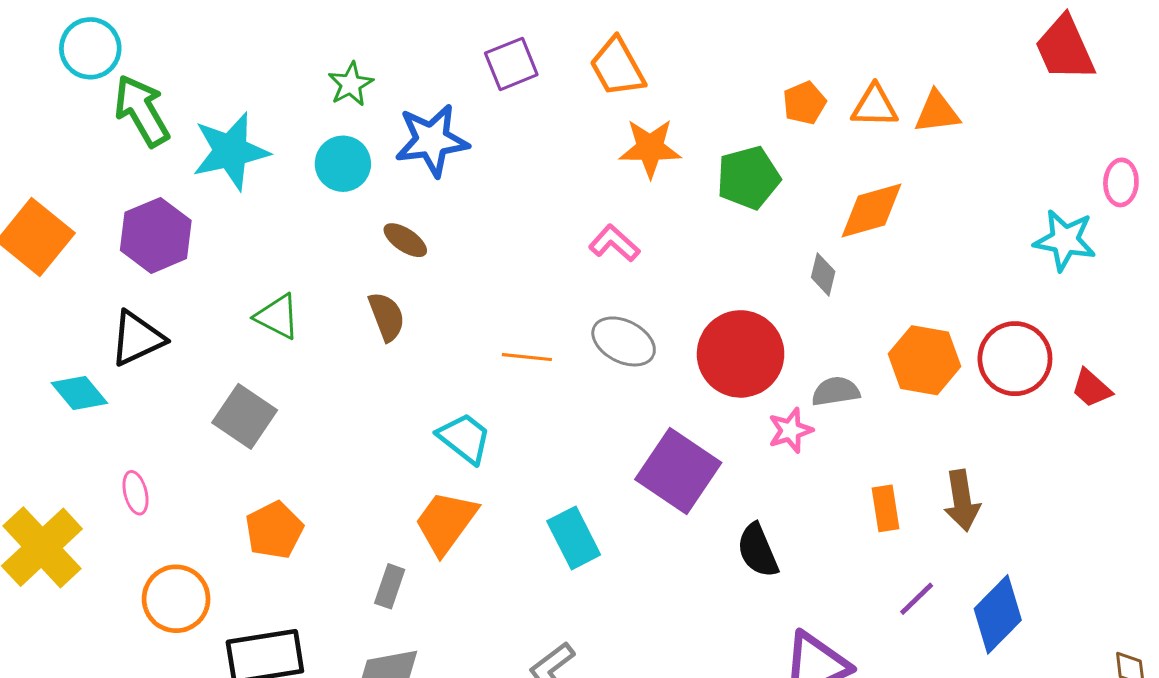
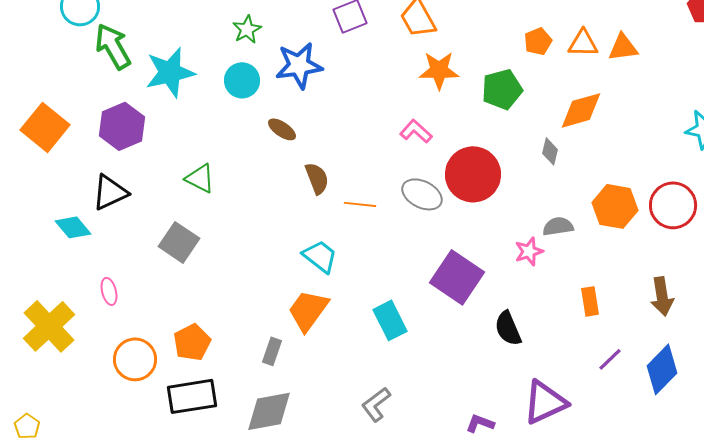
brown semicircle: (387, 317) -> (317, 178), moved
red circle: (741, 354) -> (473, 174), moved
brown arrow: (962, 501) -> (662, 296), moved
orange pentagon: (274, 530) -> (192, 342), moved

